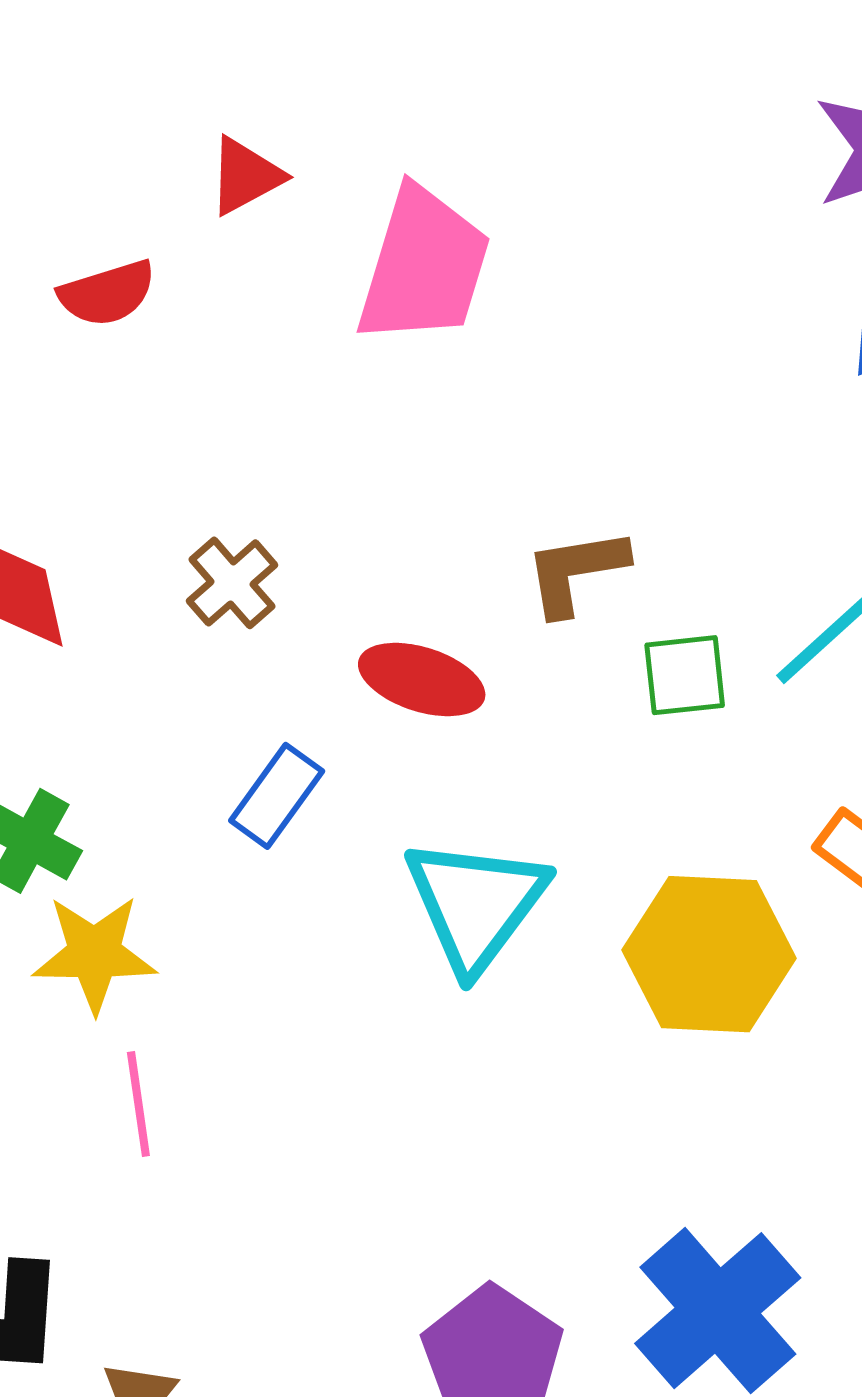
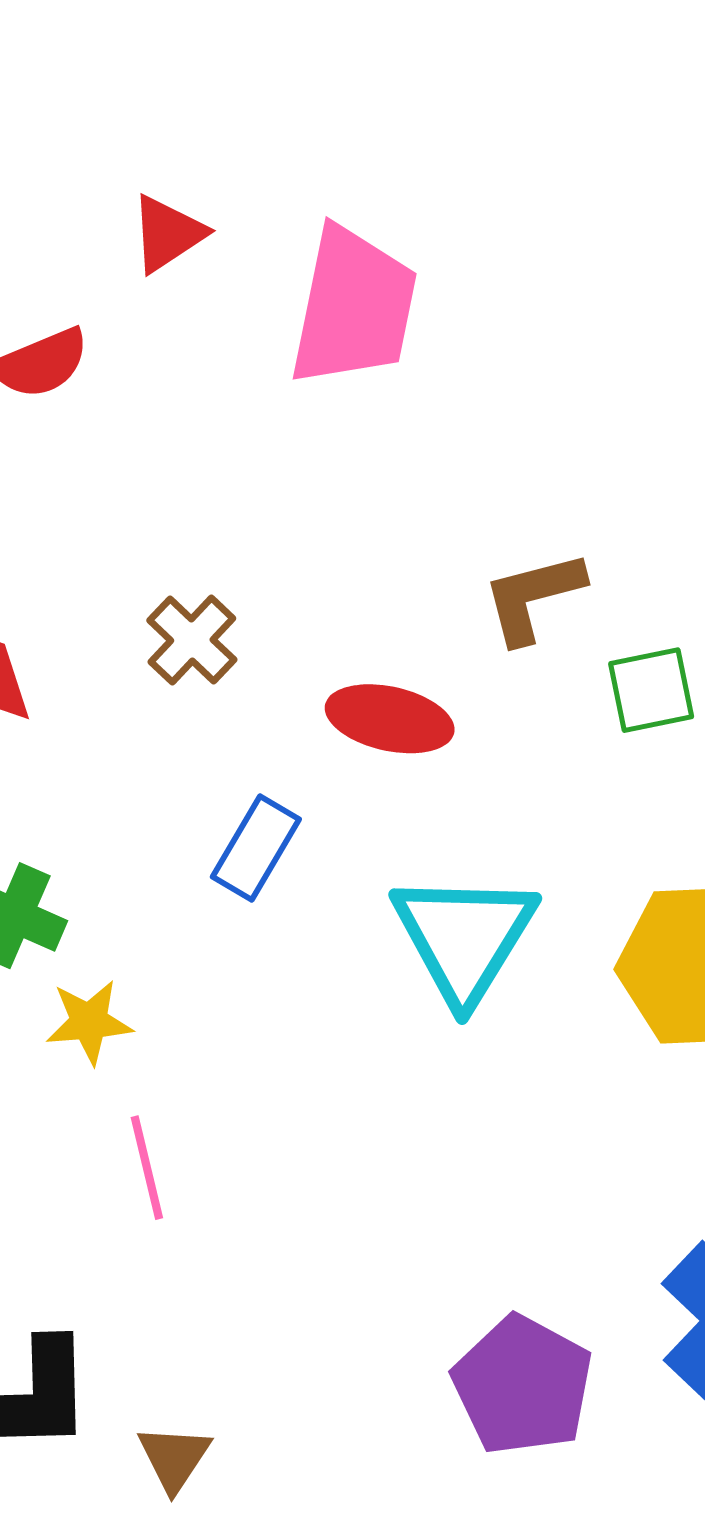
yellow star: (94, 954) -> (89, 1022), size x0.7

